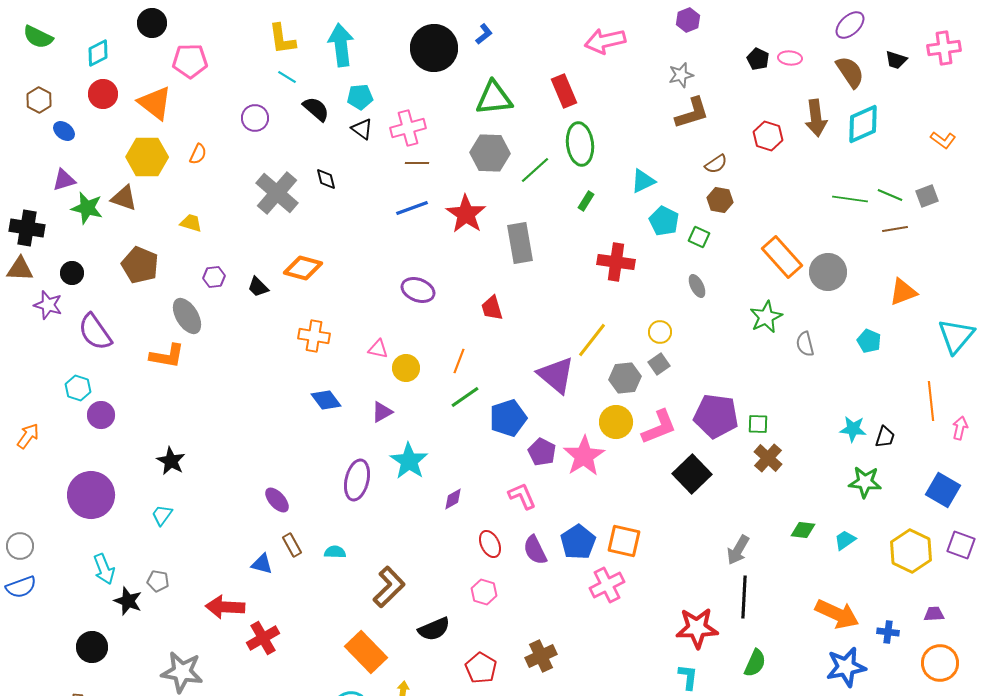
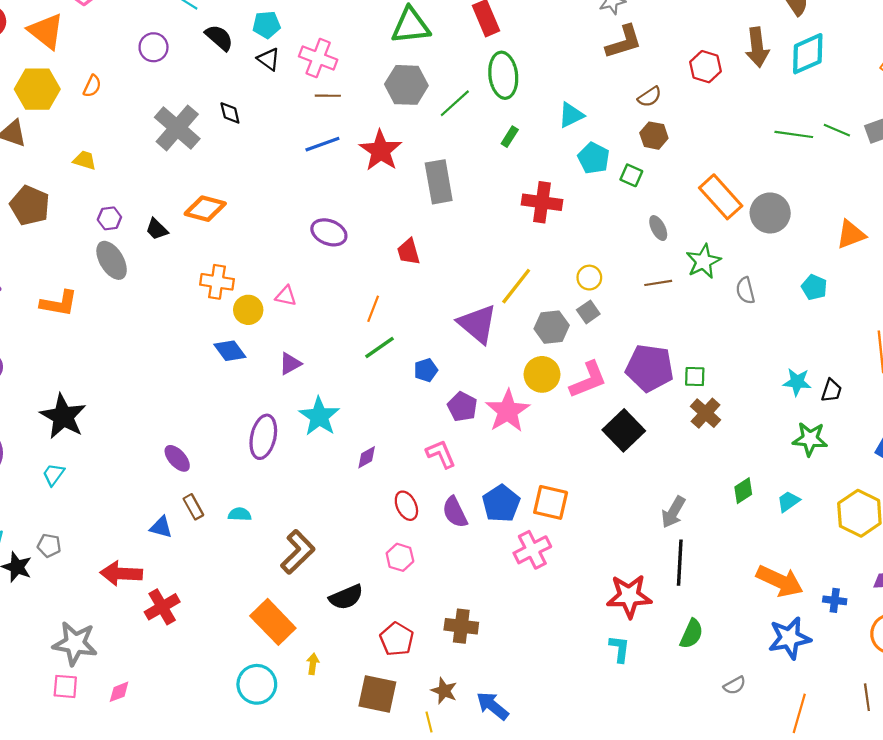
pink cross: (408, 128) -> (318, 58), turned 36
brown line: (895, 229) -> (658, 283), moved
gray ellipse: (697, 286) -> (658, 228), moved
gray ellipse: (187, 316) -> (112, 260), moved
yellow circle: (406, 368) -> (248, 310), moved
blue pentagon: (508, 418) -> (426, 370), size x0.6
black star: (171, 461) -> (63, 416), size x1.5
green diamond: (803, 530) -> (743, 491), turned -40
brown cross: (541, 656) -> (461, 626), turned 32

